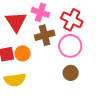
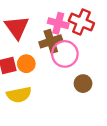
pink cross: (40, 12) -> (58, 23), moved
pink circle: (70, 46) -> (65, 54), moved

